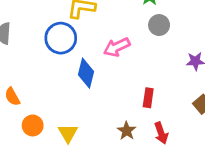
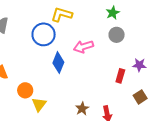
red rectangle: (148, 98) -> (120, 76), moved
orange circle: (33, 125) -> (25, 90), moved

